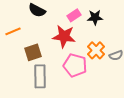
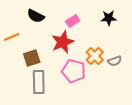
black star: (95, 17) -> (109, 18), moved
red star: (64, 36) -> (63, 42), turned -30

